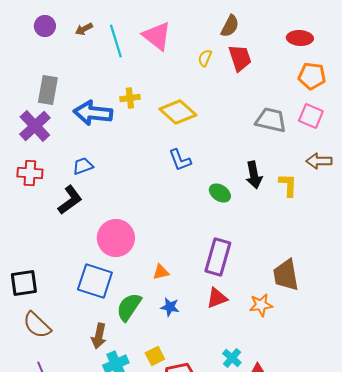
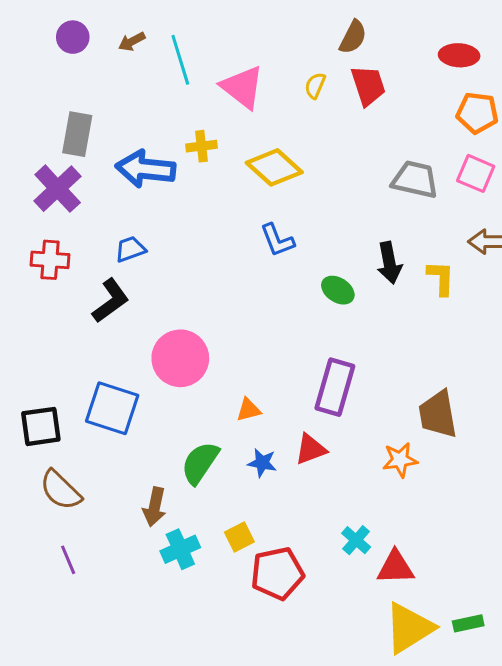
pink triangle: (157, 36) -> (242, 87), moved
blue square: (95, 281) -> (112, 408), moved
red triangle: (217, 298) -> (311, 449), moved

